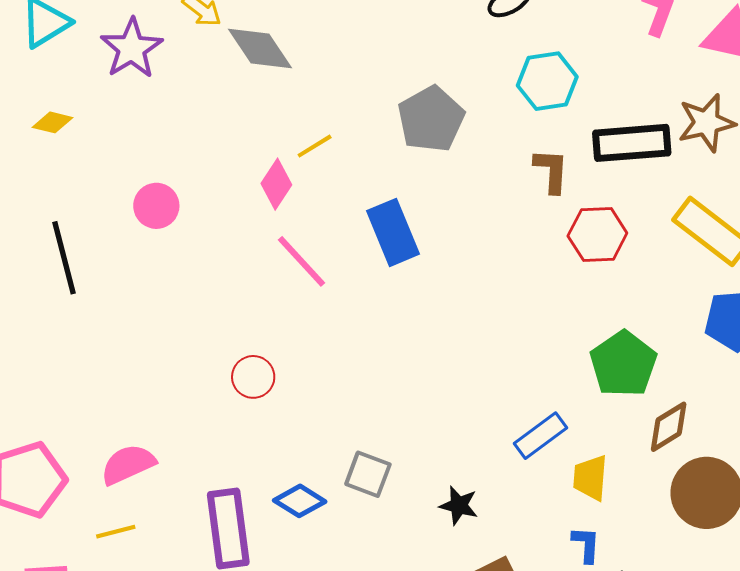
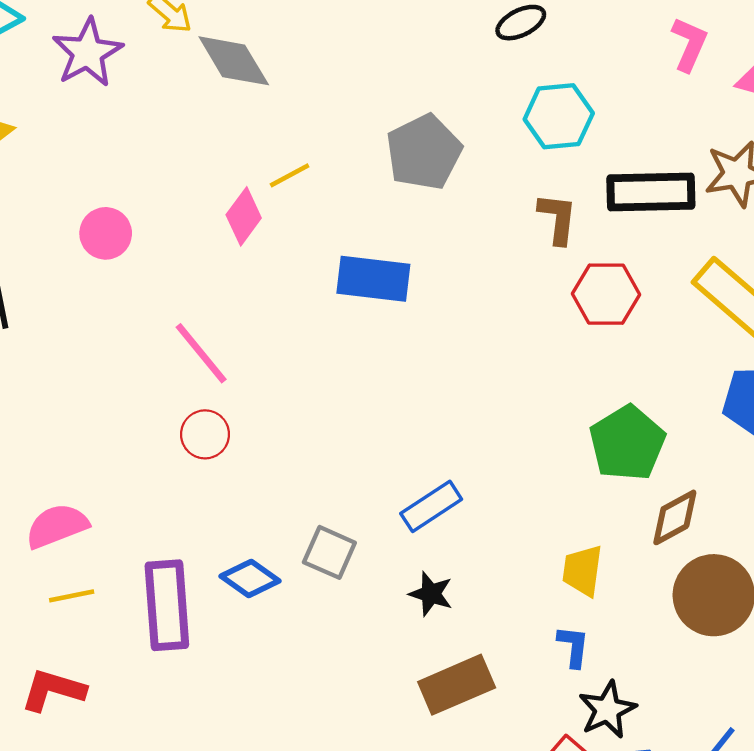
blue rectangle: (393, 232) -> (373, 279), turned -64
pink line: (301, 261) -> (201, 353), moved
blue rectangle: (540, 436) -> (431, 506), moved
yellow line: (116, 532) -> (72, 596), moved

